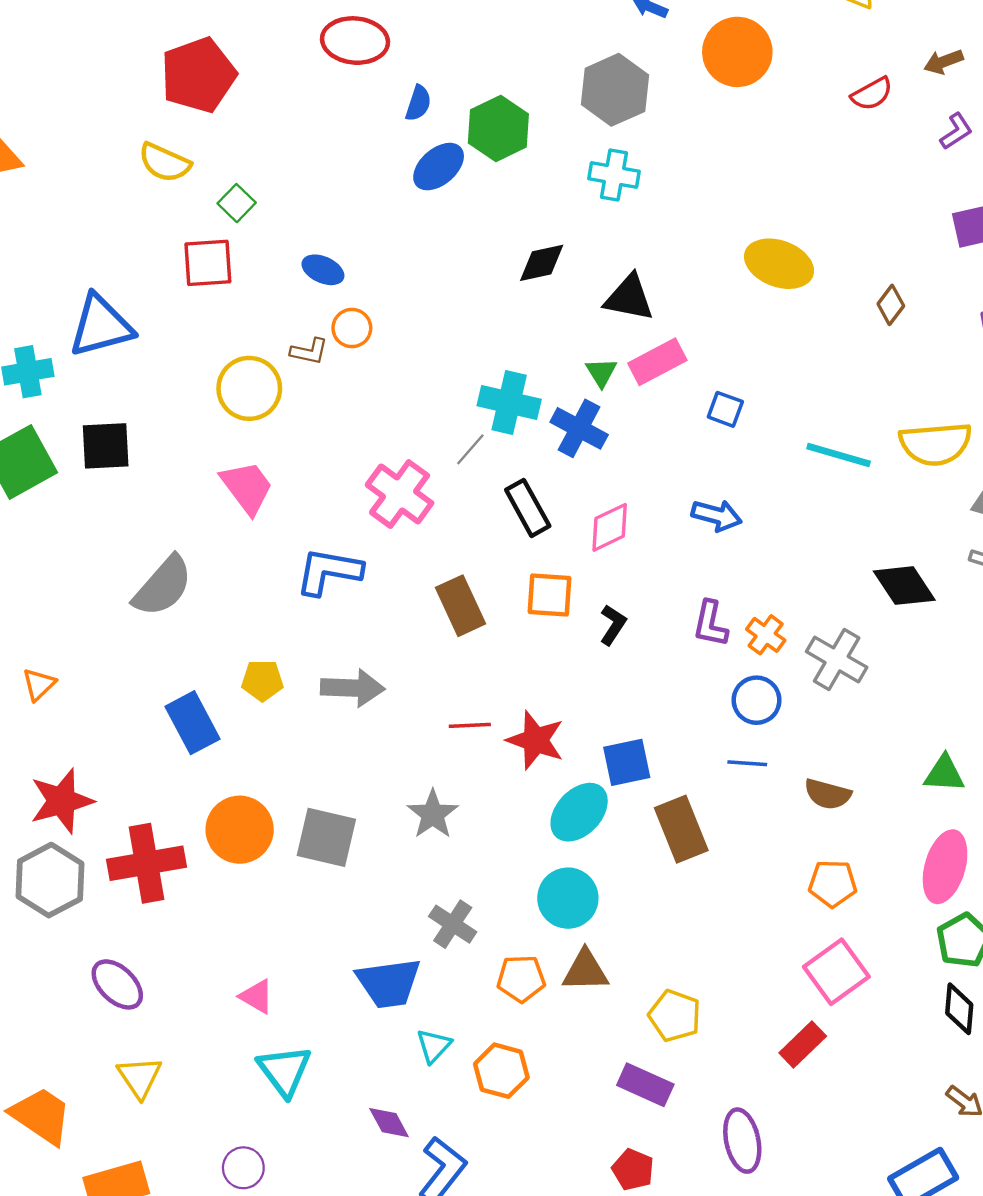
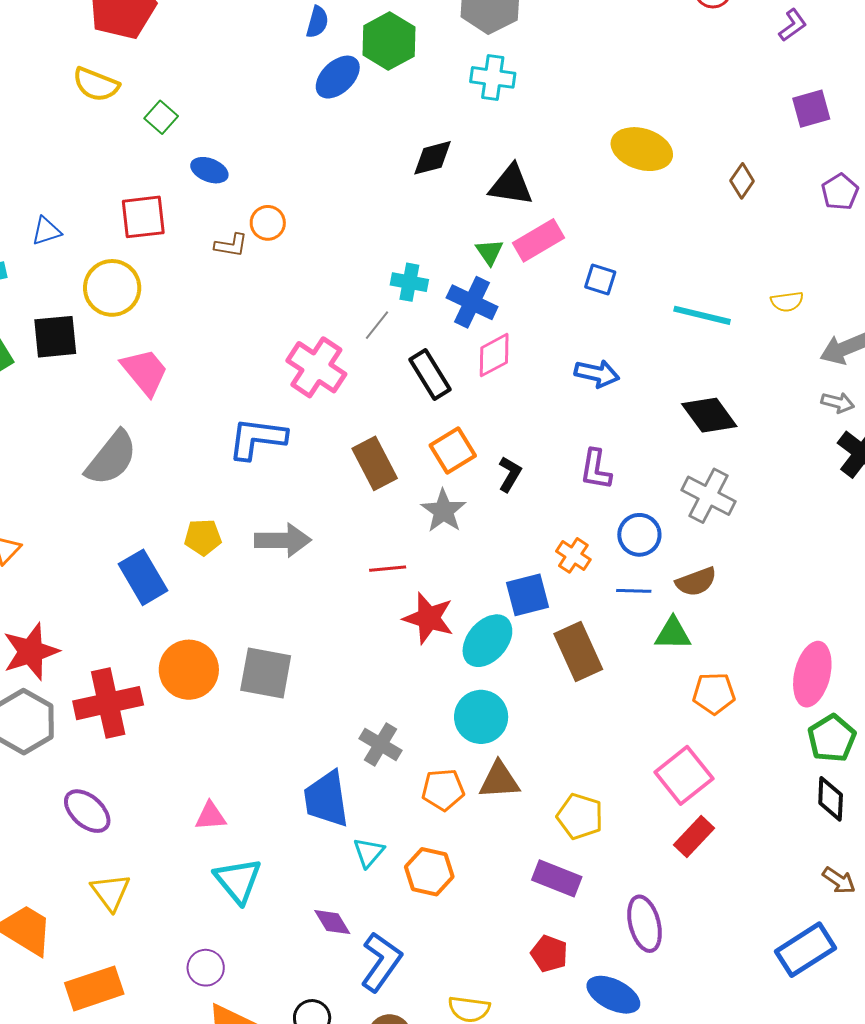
red square: (208, 263) -> (143, 217), moved
blue ellipse: (323, 270) -> (209, 170), moved
blue triangle: (101, 326) -> (46, 231), size x0.5
yellow circle: (249, 388) -> (112, 288), moved
cyan cross: (509, 402) -> (409, 282), size x0.7
yellow semicircle: (935, 444) -> (787, 302), size x0.5
pink trapezoid: (247, 487) -> (145, 372), moved
pink diamond: (610, 527) -> (494, 355), moved
black diamond: (904, 586) -> (709, 415), moved
orange square: (550, 595) -> (453, 450), turned -33
orange cross: (766, 635) -> (573, 555), moved
red star: (536, 740) -> (429, 618), moved
green triangle: (944, 774) -> (673, 634), moved
brown semicircle: (828, 794) -> (696, 582), moved, turned -33
gray star: (433, 814) -> (443, 511), moved
pink square: (836, 972) -> (684, 775), moved
blue trapezoid: (389, 983) -> (326, 799), turned 92
pink triangle: (257, 997) -> (211, 816), turned -32

